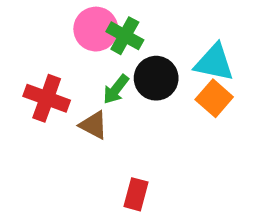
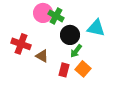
green arrow: (116, 89) -> (76, 51), moved
orange square: (214, 98) -> (83, 69), moved
red rectangle: (136, 194) -> (64, 70), moved

